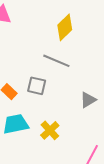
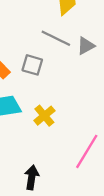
gray triangle: (88, 100) -> (86, 46), moved

